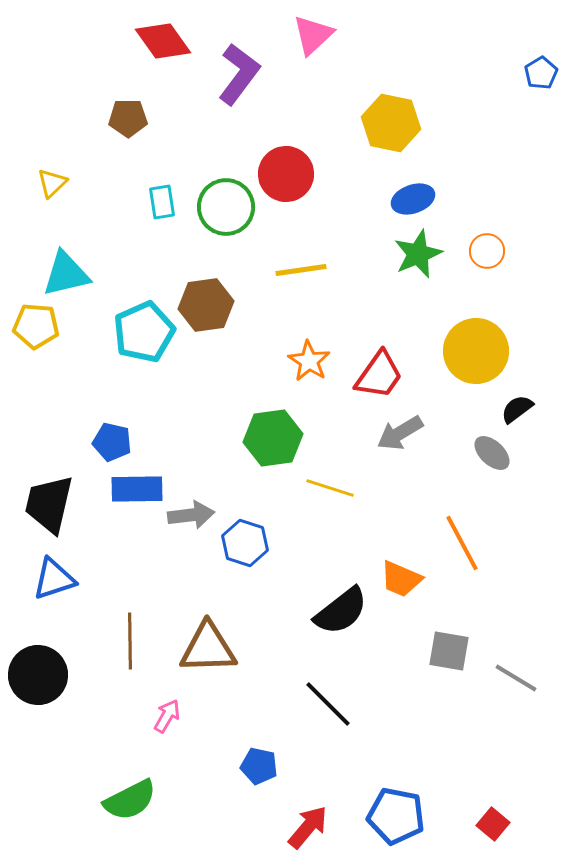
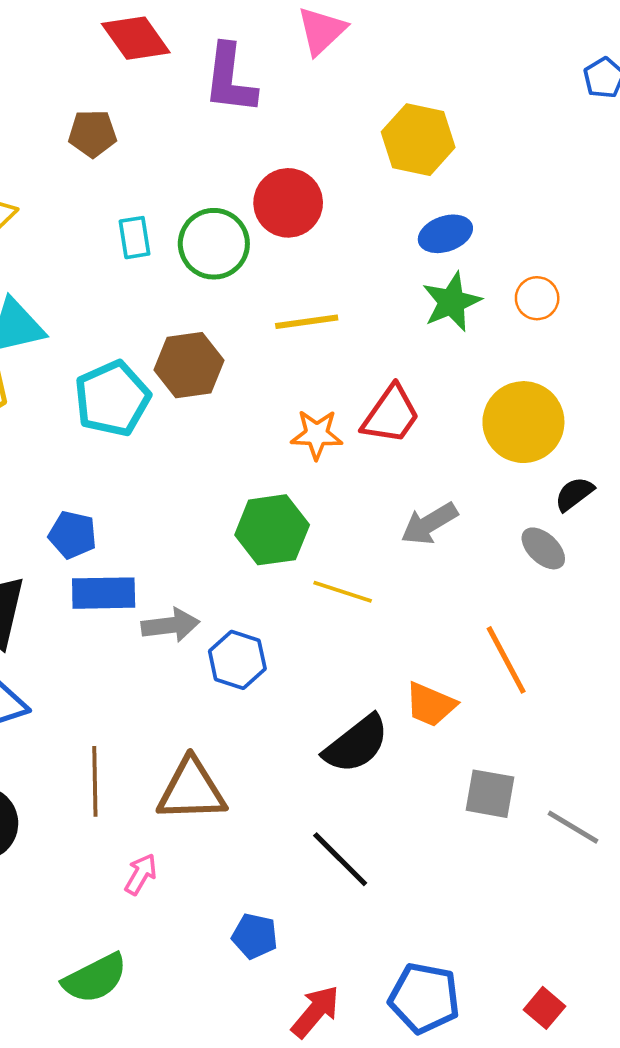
purple L-shape: (239, 74) -> (230, 79), turned 150
orange star: (309, 361) -> (317, 434), turned -30
red trapezoid: (379, 375) -> (391, 415), moved

